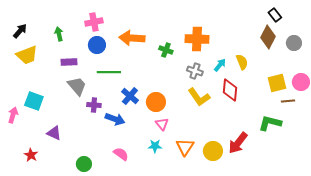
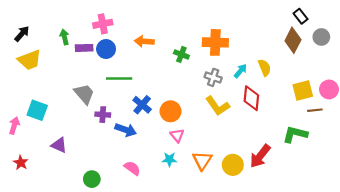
orange arrow: (132, 38) -> (144, 41), size x0.7
gray circle: (294, 43) -> (321, 37), moved
purple rectangle: (69, 62) -> (84, 48), moved
red star: (31, 155) -> (21, 163), moved

